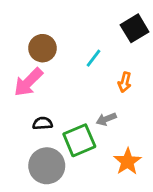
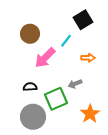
black square: (135, 28) -> (83, 20), moved
pink arrow: (28, 82) -> (45, 58), moved
orange arrow: (125, 82) -> (88, 58), turned -104

